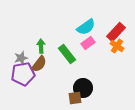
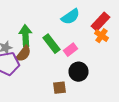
pink rectangle: (88, 43) -> (70, 50), moved
green arrow: (41, 46) -> (26, 36), size x1.5
black circle: (83, 88) -> (78, 72), moved

